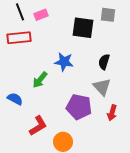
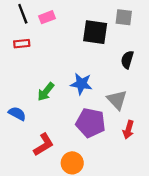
red rectangle: (19, 38) -> (22, 44), size x0.6
blue star: (64, 62) -> (81, 84), moved
black semicircle: (104, 62) -> (127, 60), moved

